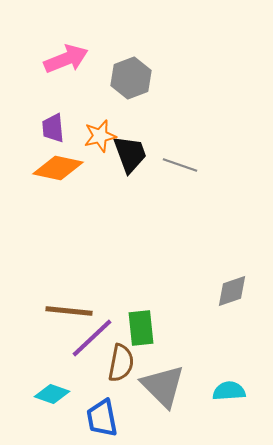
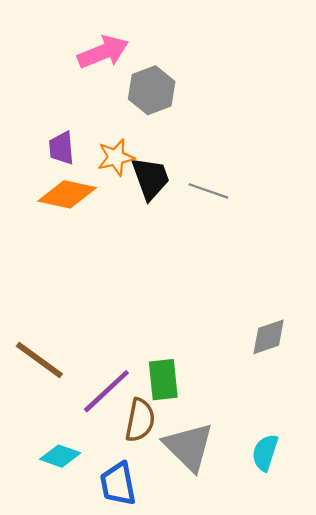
pink arrow: (66, 59) -> (103, 52), moved
brown line: (69, 311) -> (39, 360), moved, turned 30
cyan semicircle: (229, 391) -> (265, 453), turned -68

